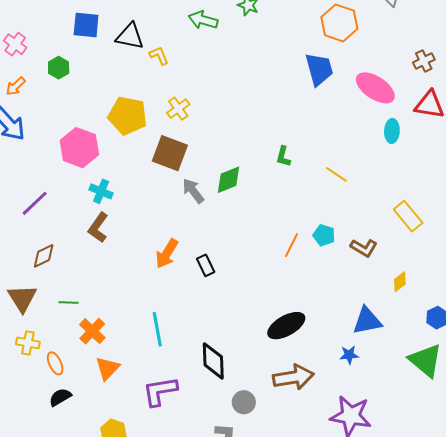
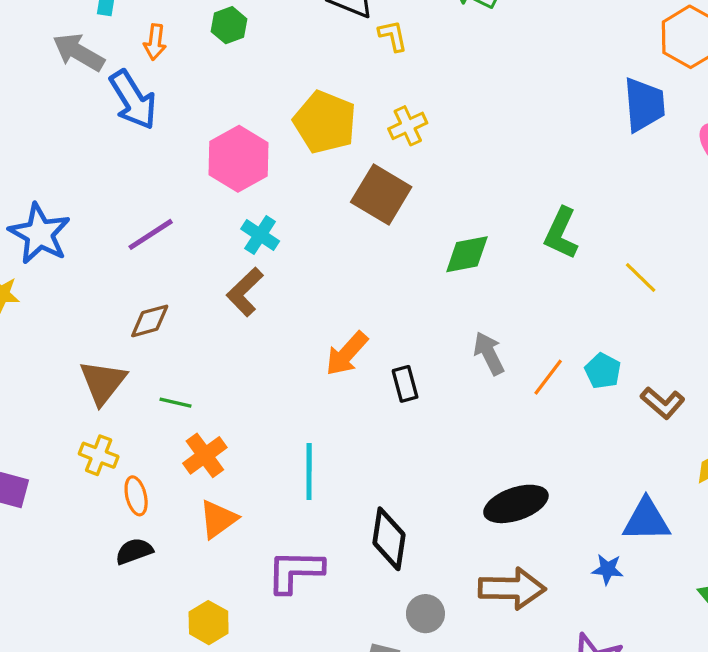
orange arrow: (16, 86) -> (155, 42), turned -50
green L-shape: (283, 156) -> (561, 233), size x1.5
gray arrow: (193, 191) -> (489, 353), moved

